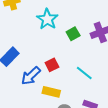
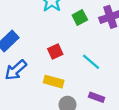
blue arrow: (31, 76) -> (16, 70), moved

